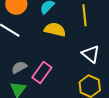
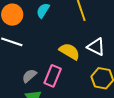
yellow semicircle: (55, 30) -> (70, 51), moved, turned 30

